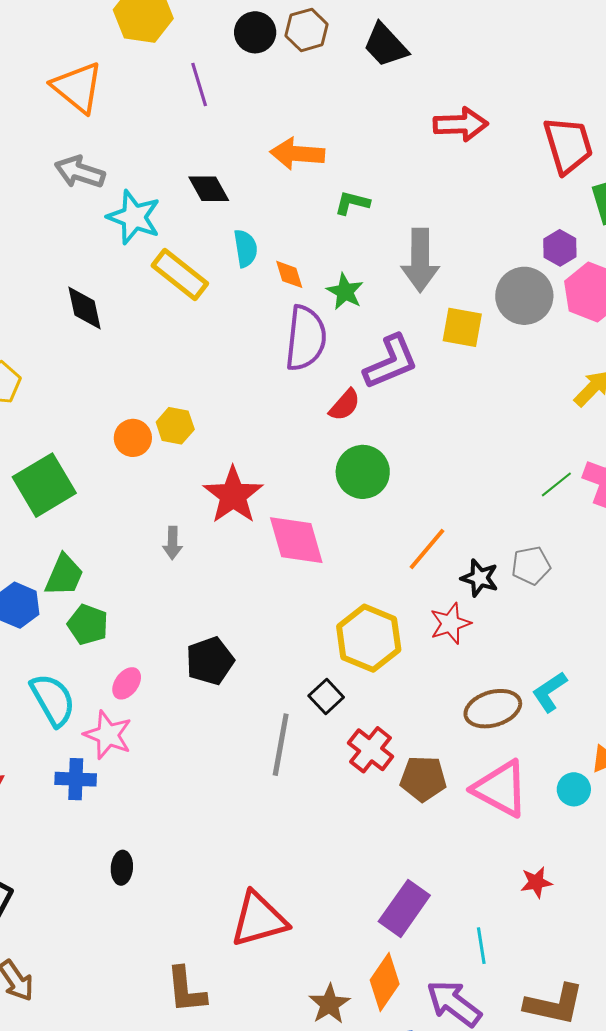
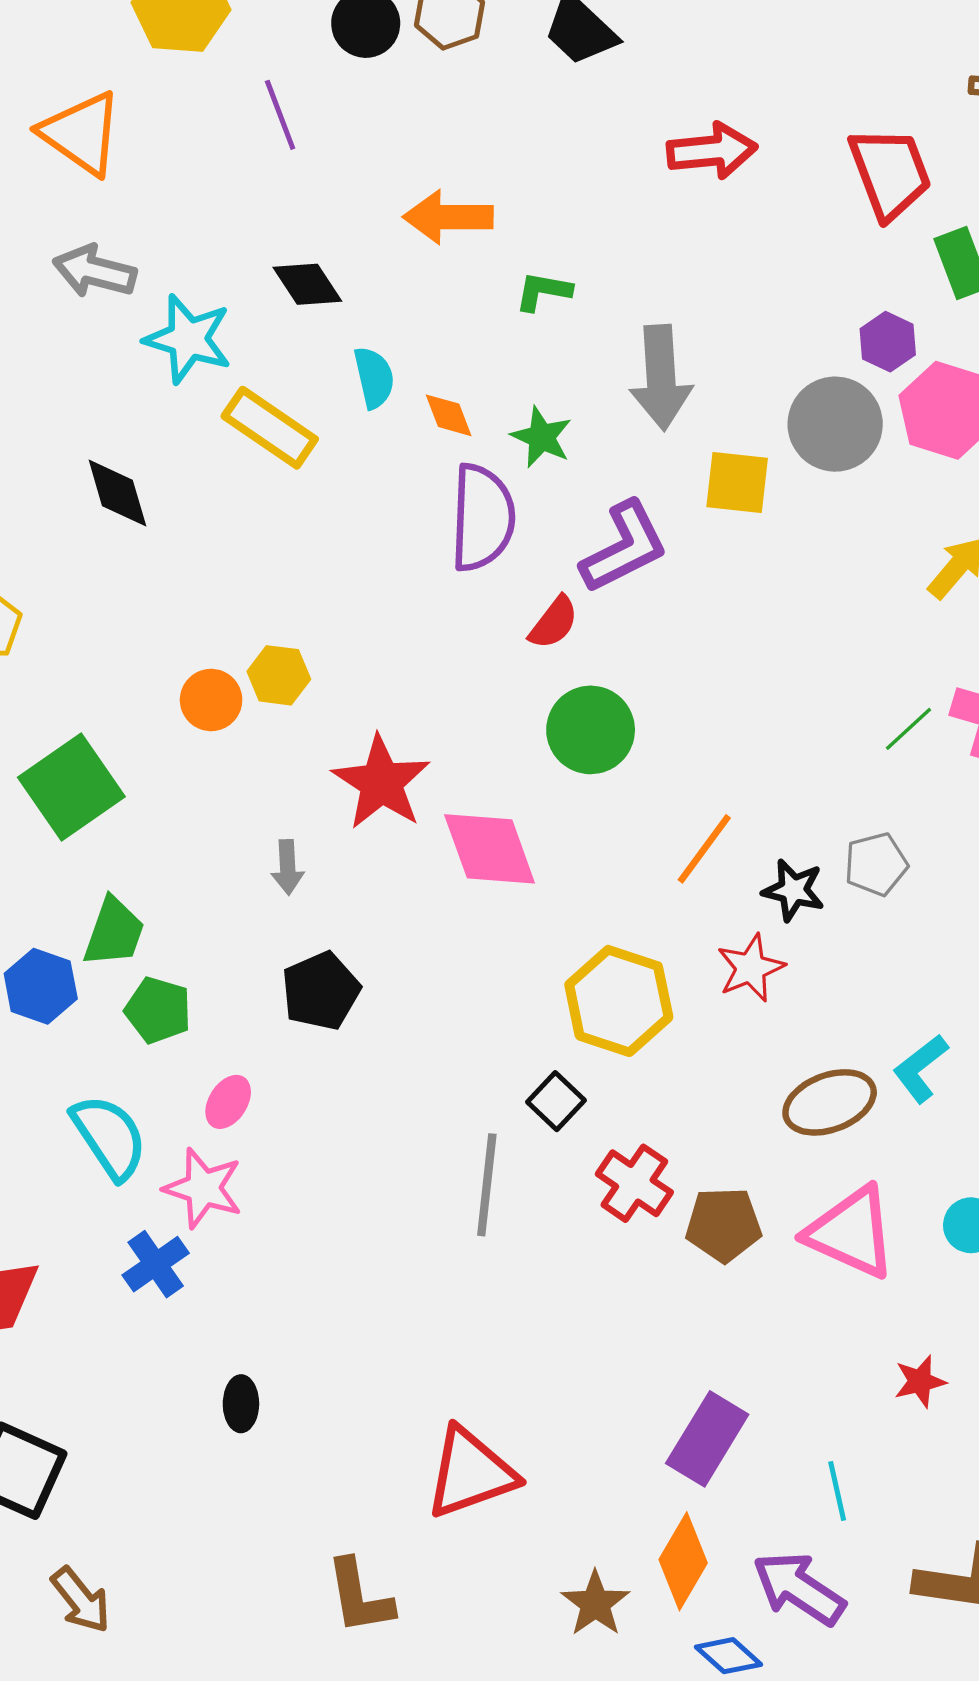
black pentagon: (210, 661) -> (321, 991), moved
blue cross: (76, 779) -> (156, 1264), turned -33

